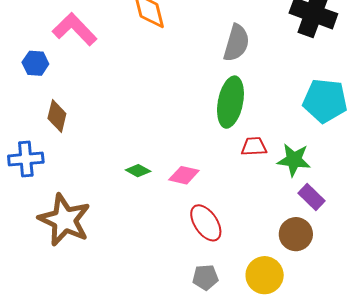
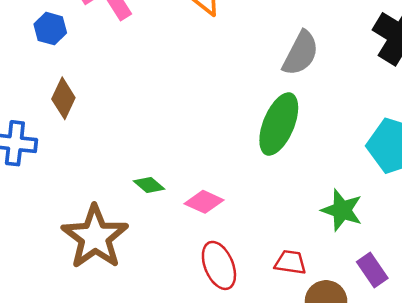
red trapezoid: (254, 147) -> (290, 262), moved
purple rectangle: (311, 197) -> (372, 270), moved
brown star: (64, 220) -> (95, 237), moved

